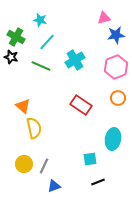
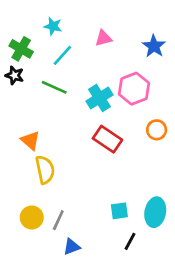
pink triangle: (104, 18) -> (103, 38), moved
blue star: (116, 35) -> (154, 46), turned -30
cyan cross: (75, 60) -> (99, 98), moved
pink hexagon: (116, 67) -> (134, 89), moved
cyan ellipse: (113, 139) -> (155, 212), moved
black line: (98, 182) -> (130, 241), turned -40

